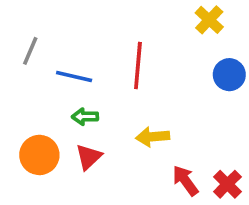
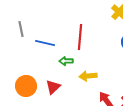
gray line: (30, 51) -> (21, 29), turned -35
green arrow: (85, 117) -> (66, 61), moved

